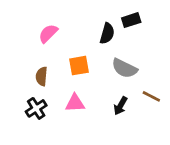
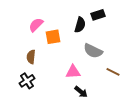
orange square: (79, 66) -> (53, 37), moved
pink triangle: (75, 103) -> (73, 72), moved
black arrow: (120, 106) -> (81, 92), moved, turned -80

